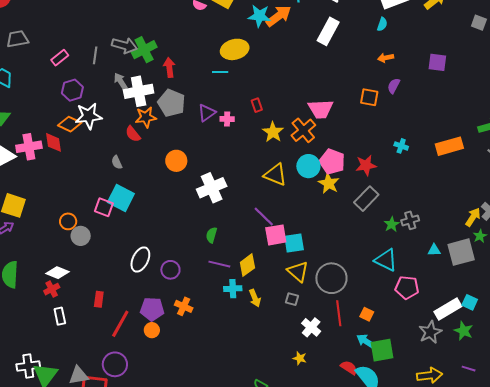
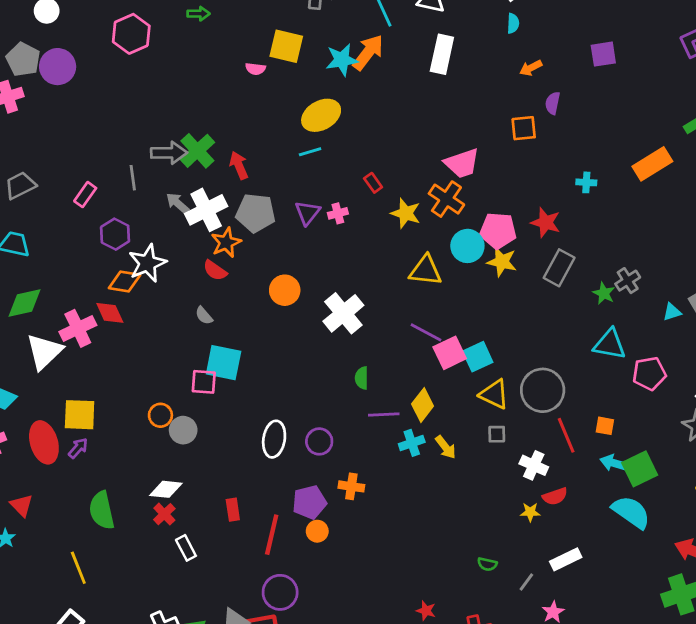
red star: (366, 165) -> (546, 223), turned -30
red semicircle: (349, 368) -> (555, 496), moved, turned 144

